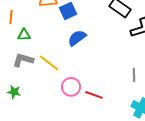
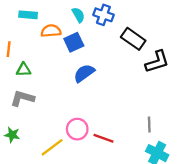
yellow line: (49, 63) -> (52, 147), moved, turned -75
gray line: (134, 75) -> (149, 125), moved

